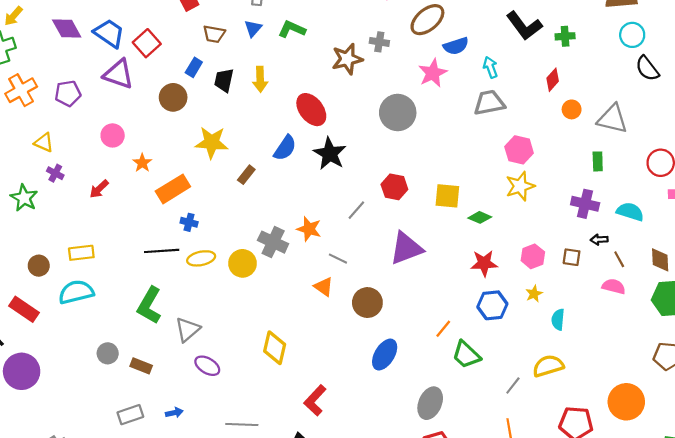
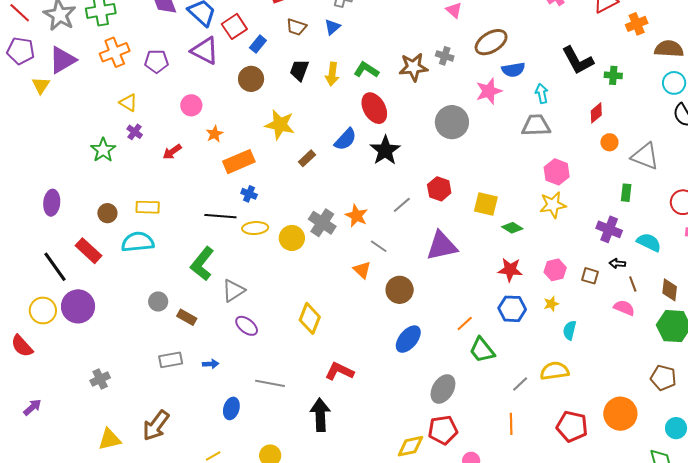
green L-shape: (292, 29) -> (366, 70), moved
blue rectangle: (194, 67) -> (258, 44), moved
red L-shape: (315, 400) -> (339, 371), turned 64

